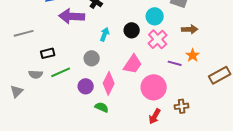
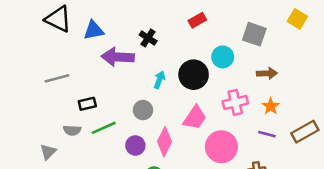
black circle: (132, 30) -> (194, 75), size x1.5
pink cross: (158, 39) -> (235, 102), moved, turned 30
purple line: (175, 63) -> (267, 134), moved

